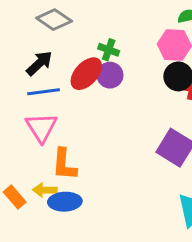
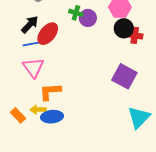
red ellipse: (86, 74) -> (48, 34), moved
purple circle: (110, 75) -> (88, 18), moved
orange L-shape: (64, 164) -> (50, 92), turned 85

